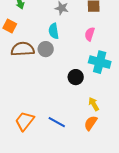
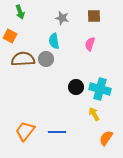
cyan cross: (100, 62) -> (100, 89), moved
blue line: (57, 122) -> (57, 132), turned -30
orange semicircle: (91, 123) -> (106, 138), moved

